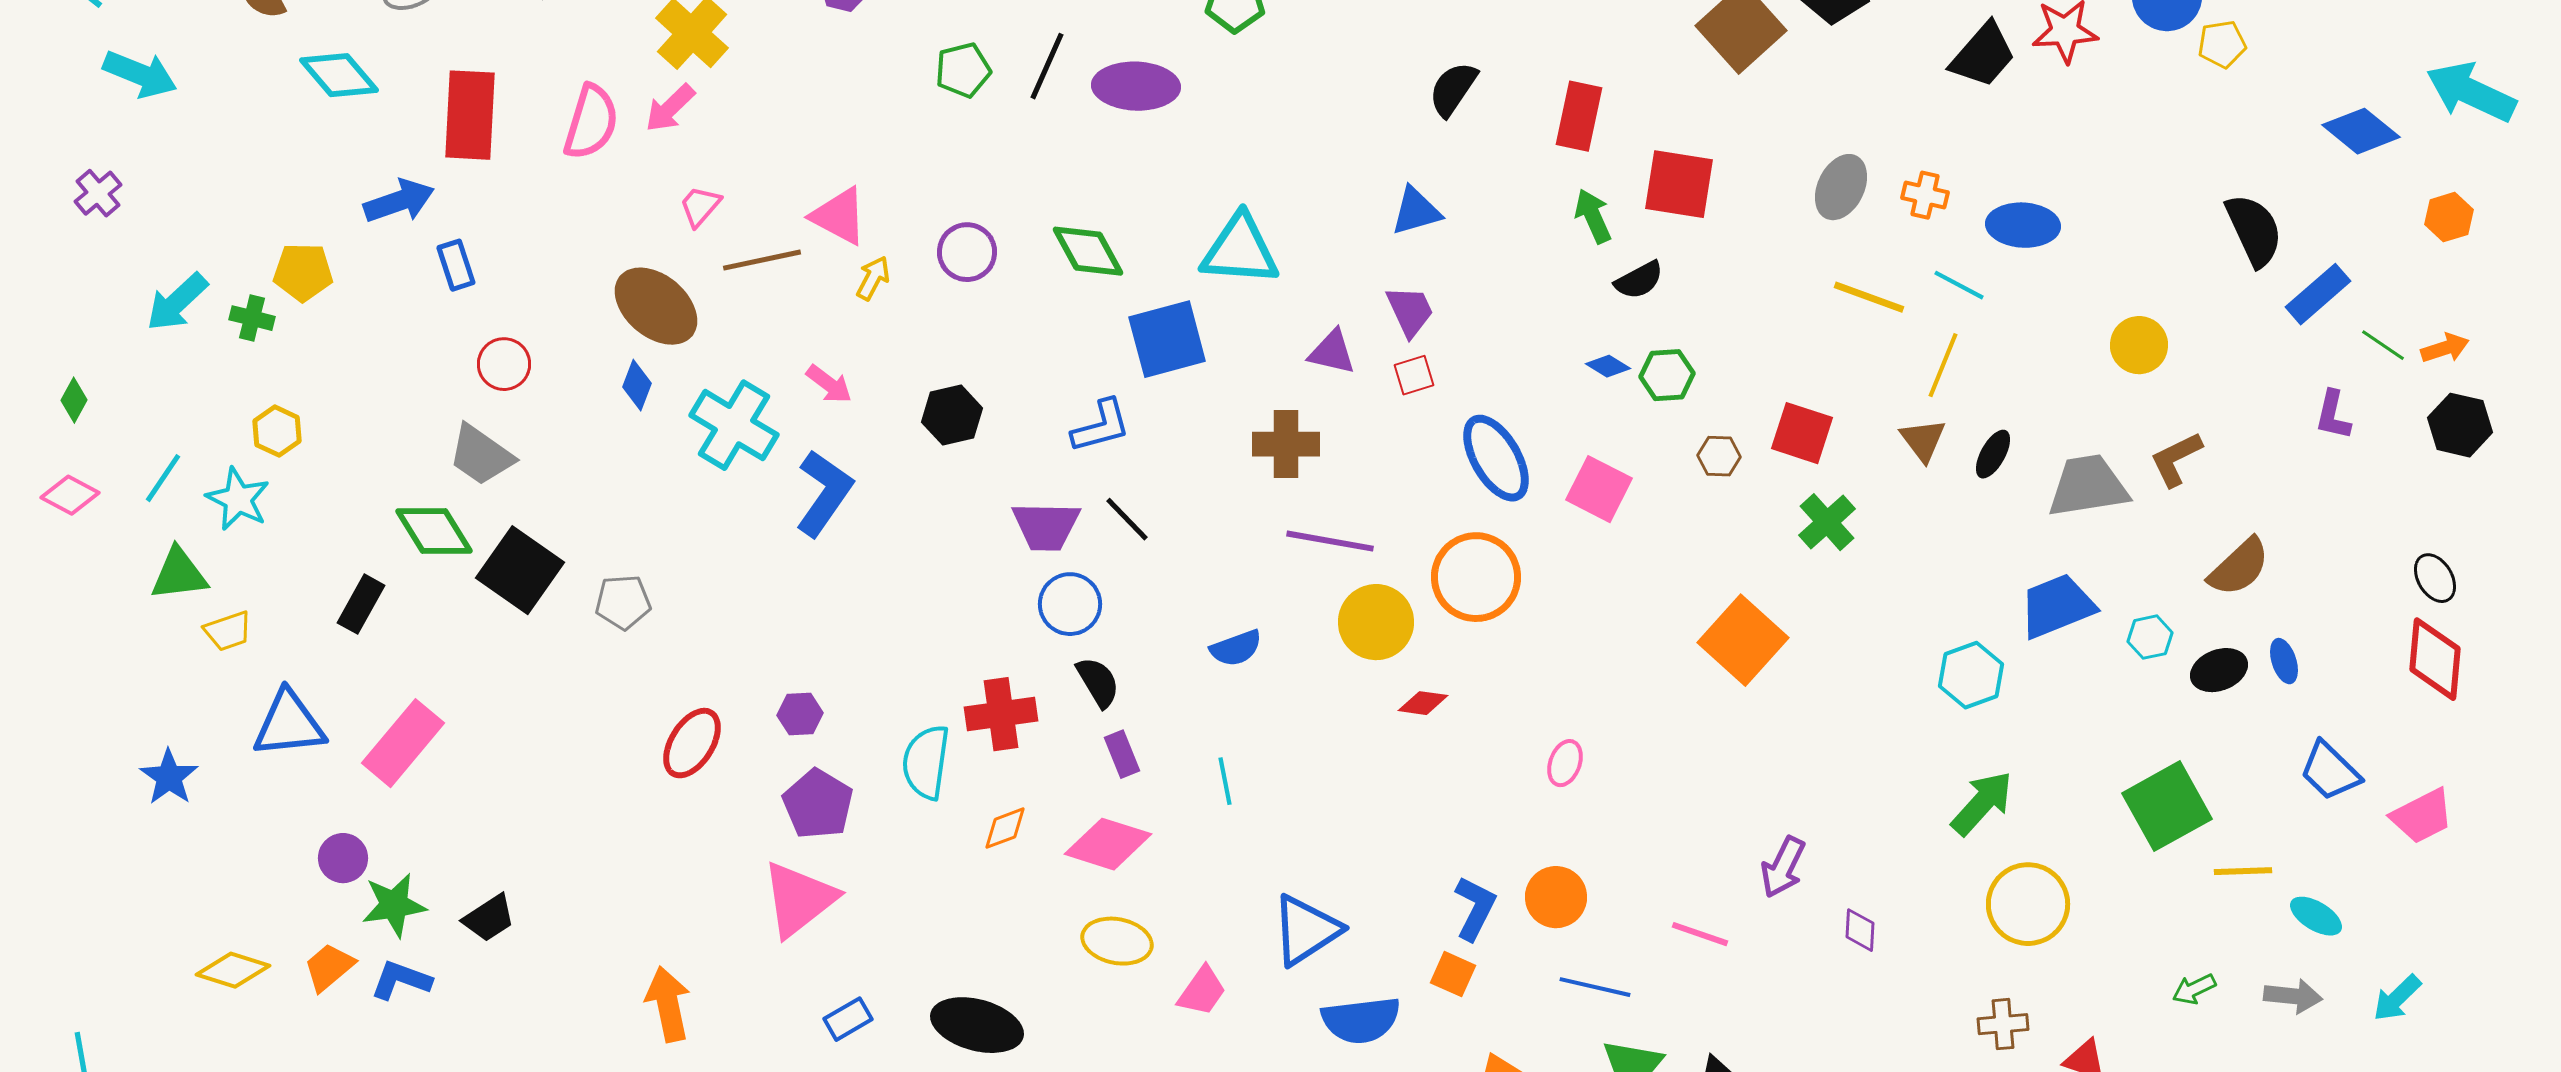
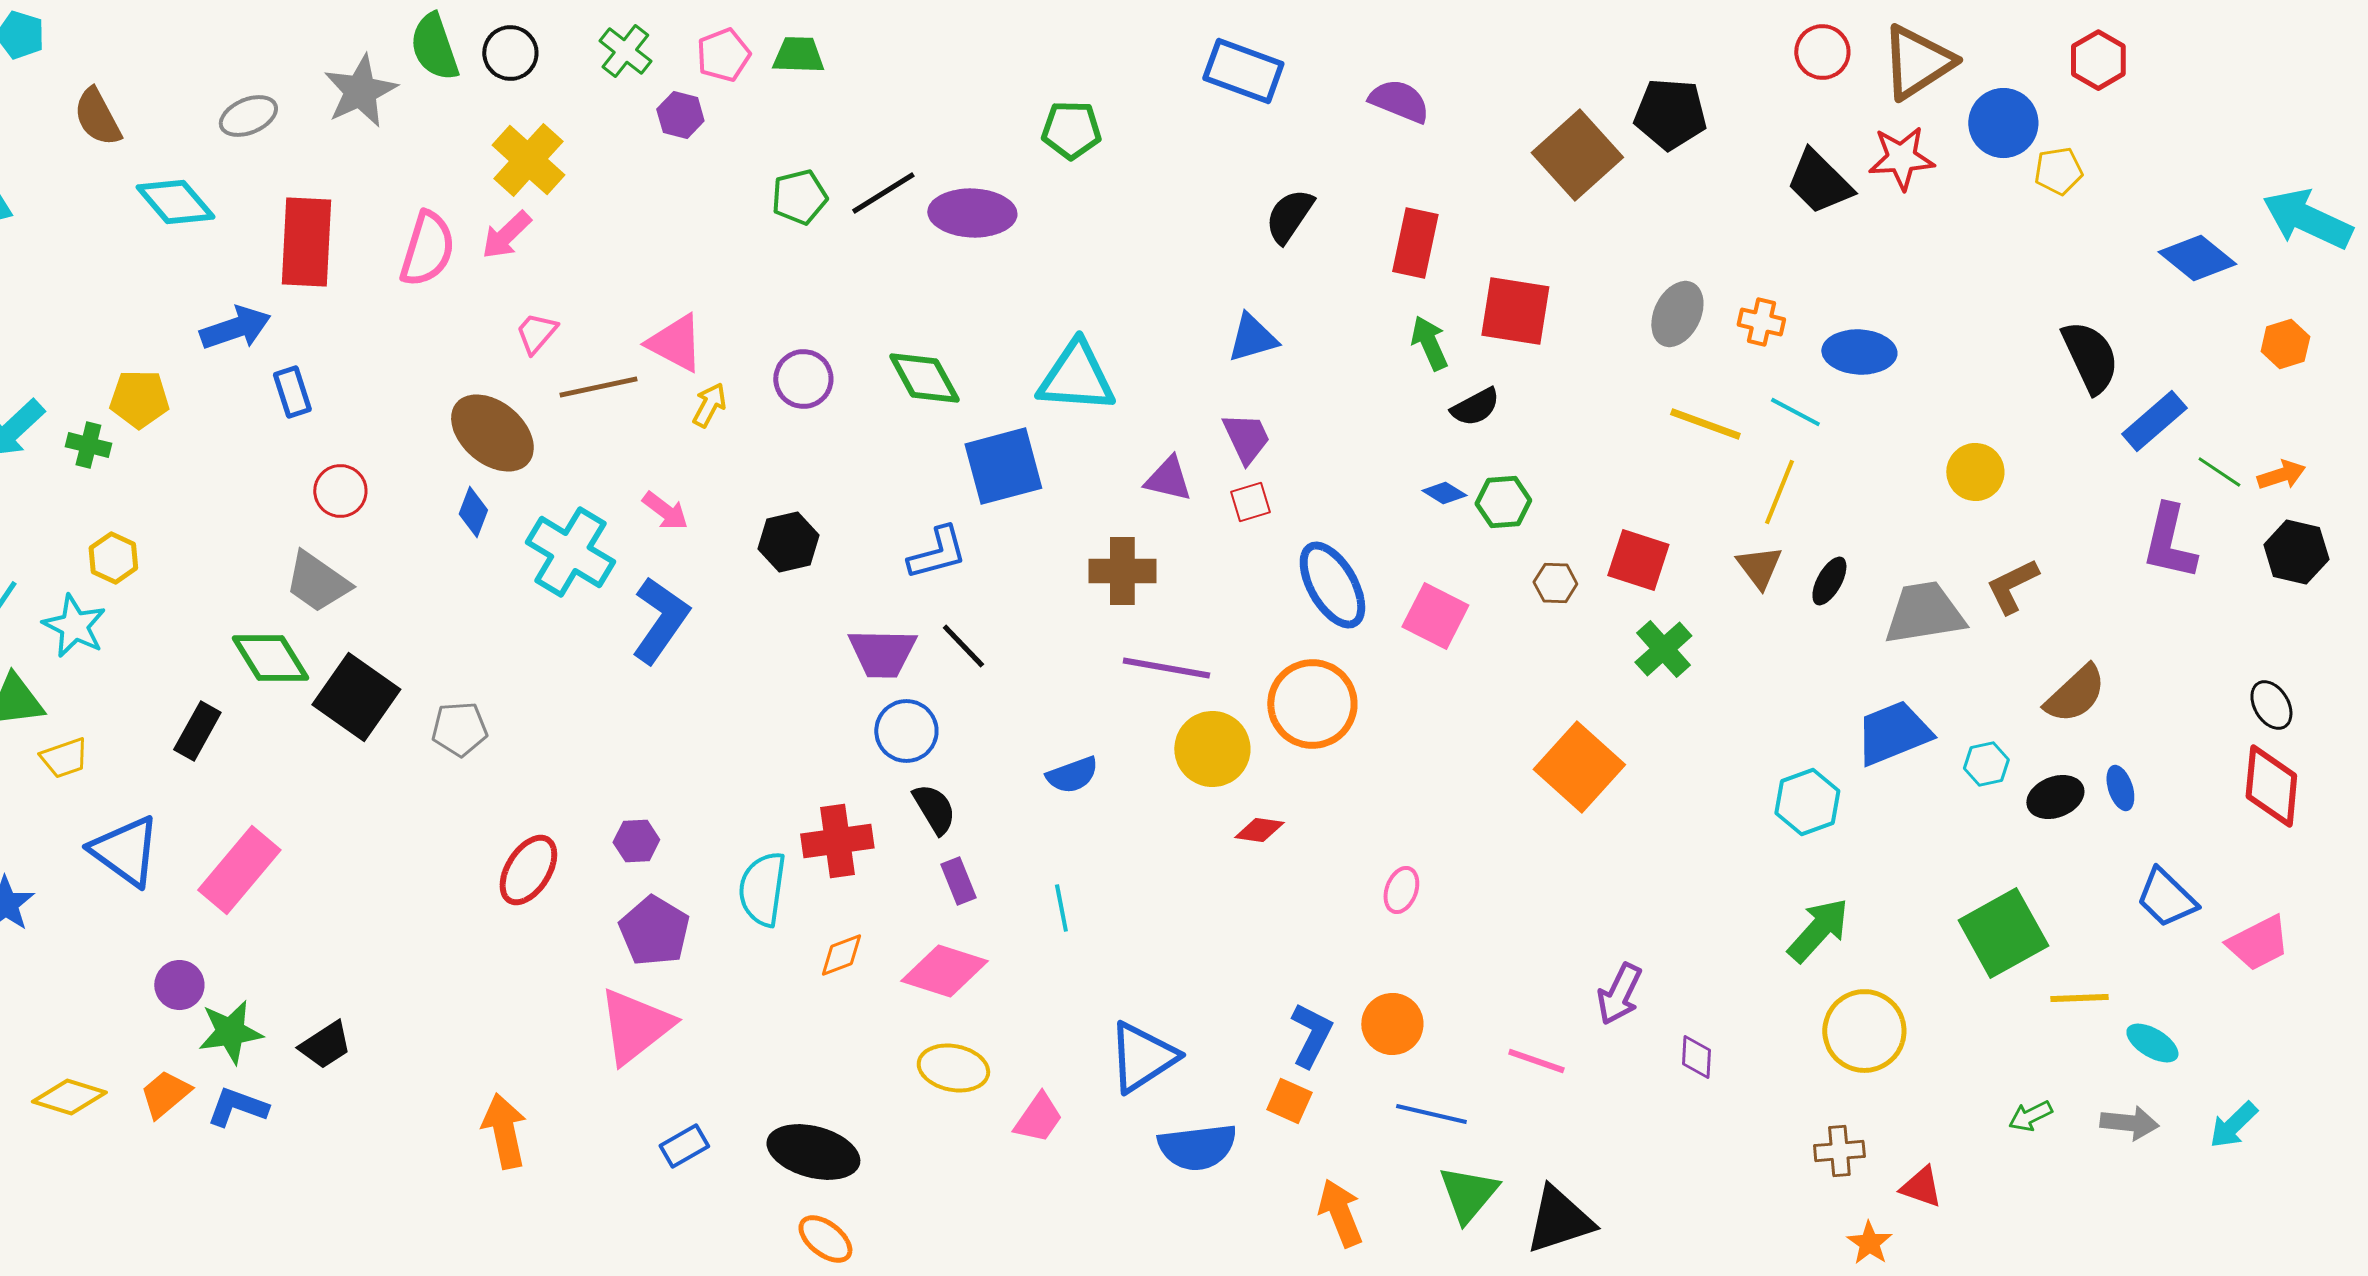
black trapezoid: (1983, 55) -> (1819, 182), turned 94
black line: (1047, 66) -> (883, 193), turned 34
purple L-shape: (2333, 415) -> (2169, 542), size x1.5
blue triangle: (289, 724) -> (125, 851), turned 42

